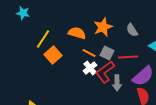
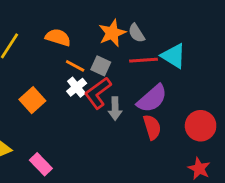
orange star: (103, 27) -> (112, 33), moved
orange square: (53, 55) -> (32, 100), moved
red line: (128, 57) -> (144, 60), moved

